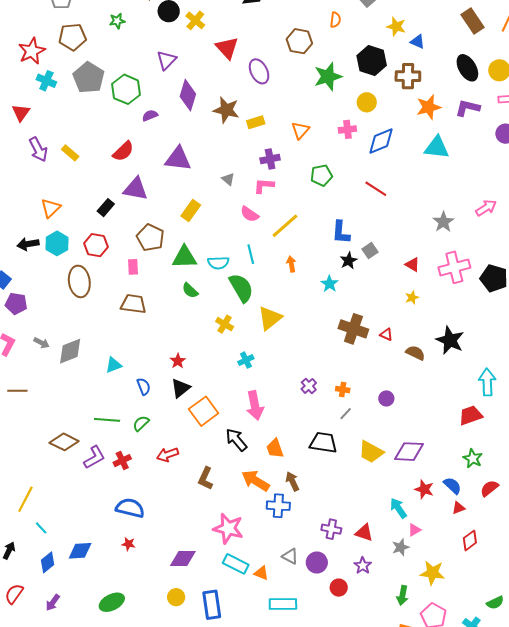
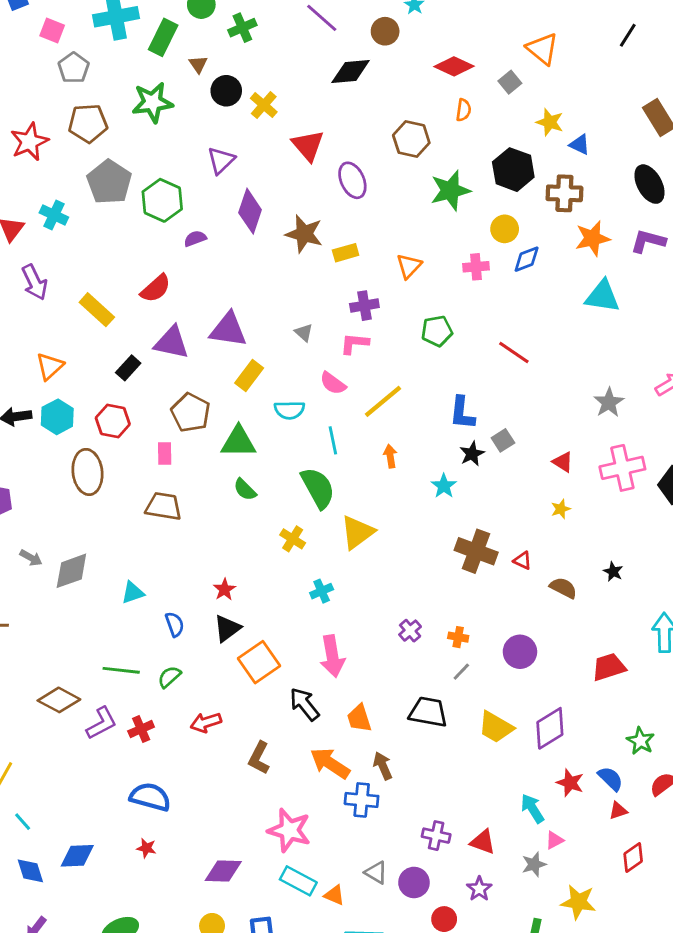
green star: (117, 21) -> (152, 102), size x1.8
cyan cross: (46, 81) -> (54, 215), moved
blue diamond: (381, 141) -> (527, 259), moved, size x0.7
yellow rectangle: (70, 153) -> (97, 310), moved, size x1.4
purple triangle: (178, 159) -> (228, 330), moved
cyan semicircle: (218, 263) -> (289, 410), moved
black star: (450, 340) -> (613, 572), size x0.5
purple circle: (386, 398) -> (520, 652), size x1.5
red trapezoid: (471, 415) -> (609, 667), moved
purple diamond: (409, 452) -> (550, 728), turned -36
blue diamond: (48, 562) -> (30, 871), turned -70

